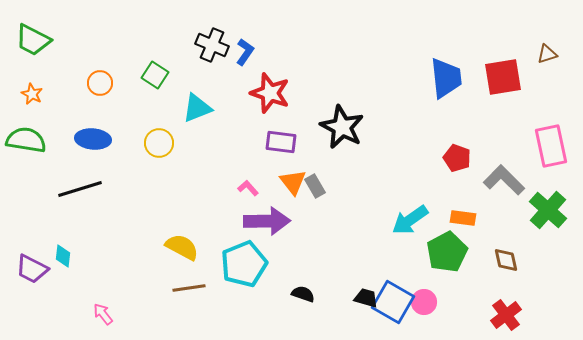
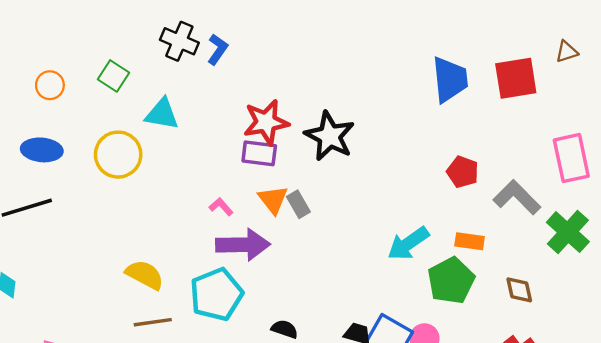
red star: (270, 93) -> (266, 122), moved, turned -30
cyan triangle: (197, 108) -> (162, 114), turned 32
yellow circle: (159, 143) -> (118, 155), size x1.4

